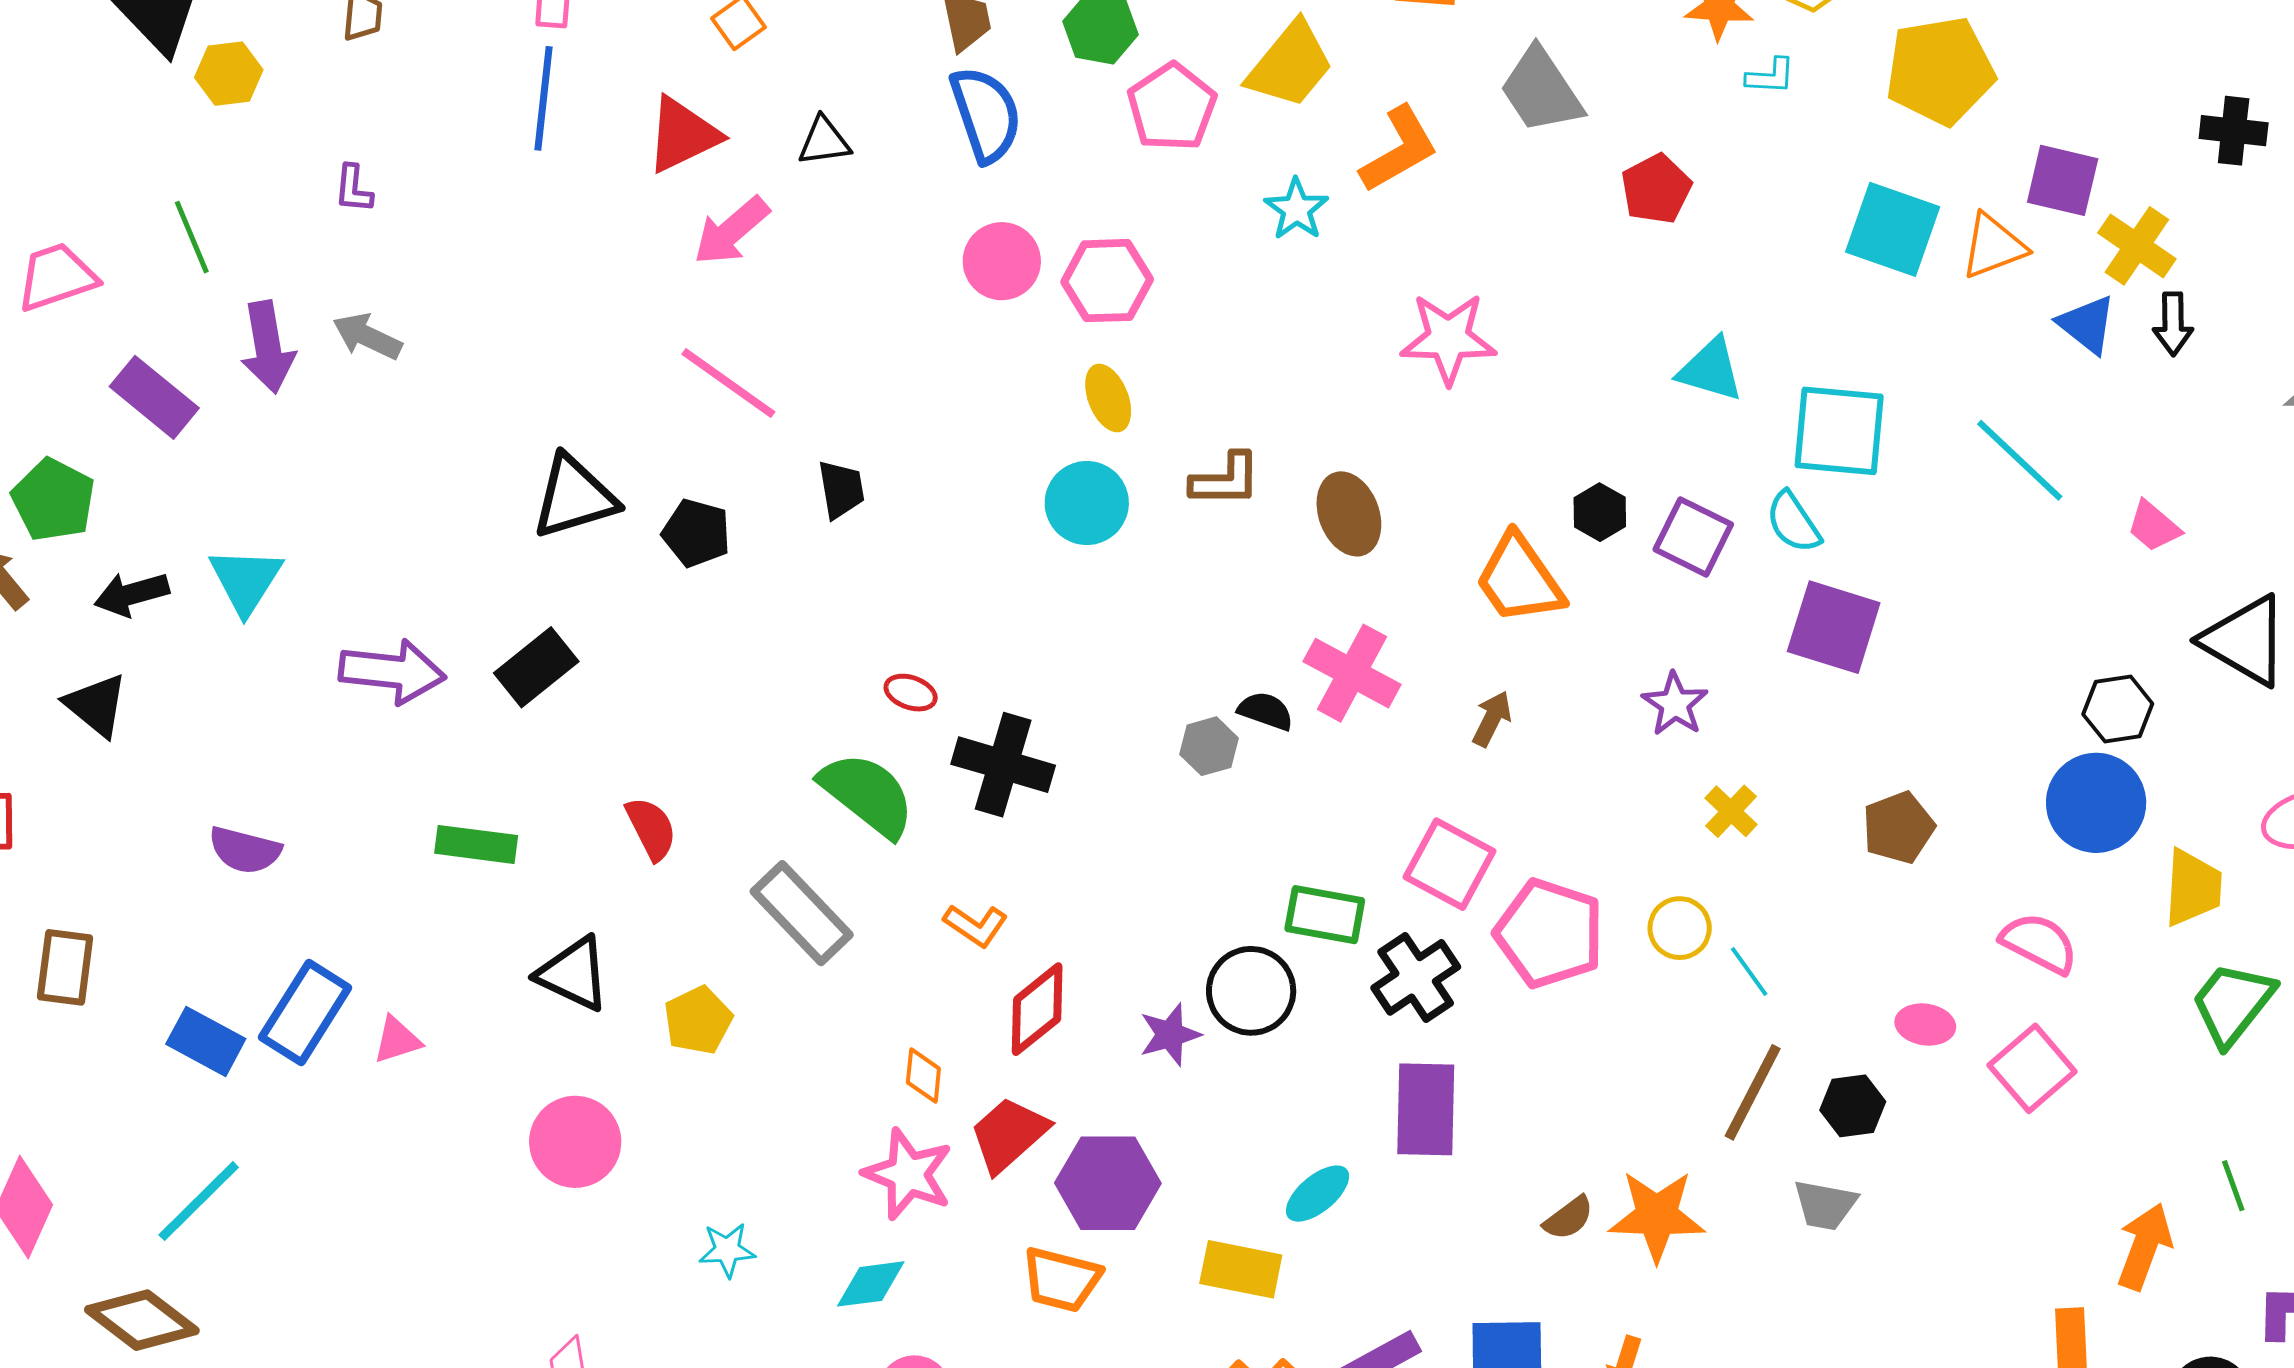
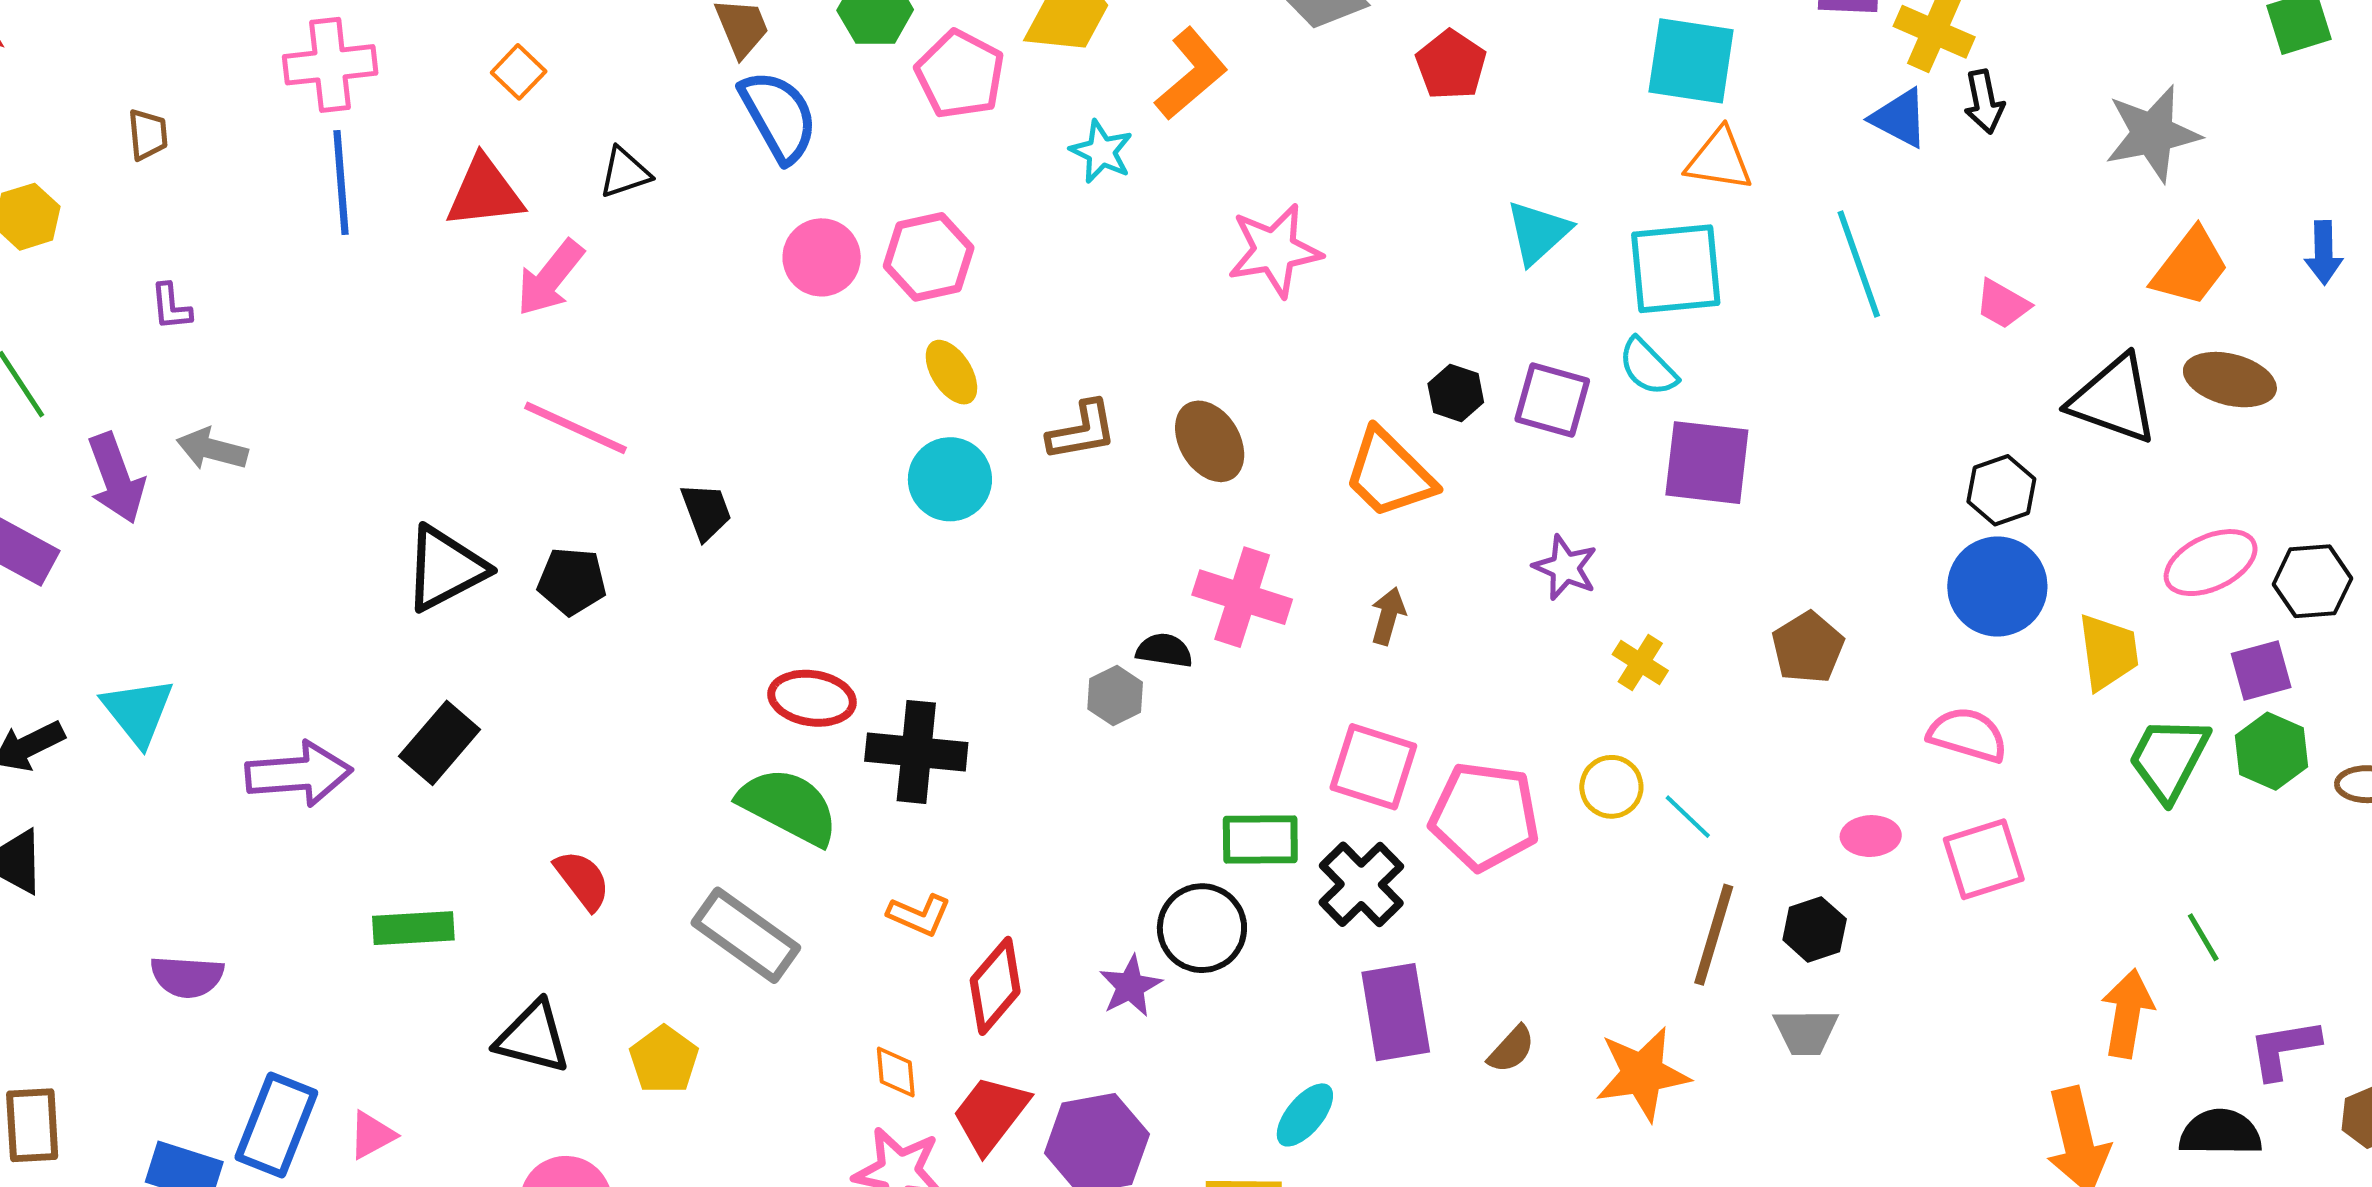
red triangle: (683, 135) -> (485, 193), turned 30
orange triangle: (1993, 246) -> (1719, 160), moved, turned 40
cyan triangle: (1711, 370) -> (1538, 232), turned -48
cyan line: (2020, 460) -> (1859, 264), turned 38
red ellipse: (911, 693) -> (812, 698), size x1.6
pink square: (2032, 1068) -> (1984, 859), turned 34
brown semicircle: (1569, 1218) -> (1511, 1049), moved

